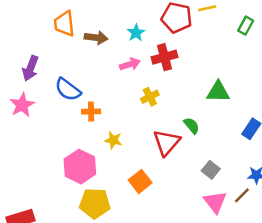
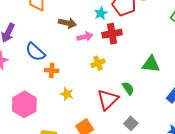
cyan star: (136, 33) -> (101, 13), moved
brown arrow: (96, 38) -> (67, 23), moved
pink hexagon: (80, 167) -> (24, 104), moved
gray square: (211, 170) -> (131, 123), moved

